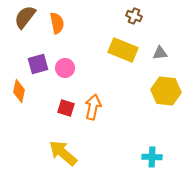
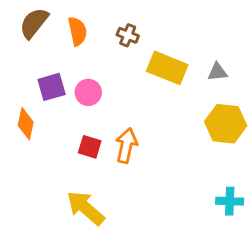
brown cross: (134, 16) -> (128, 35), moved
cyan cross: (152, 157) -> (230, 201), moved

